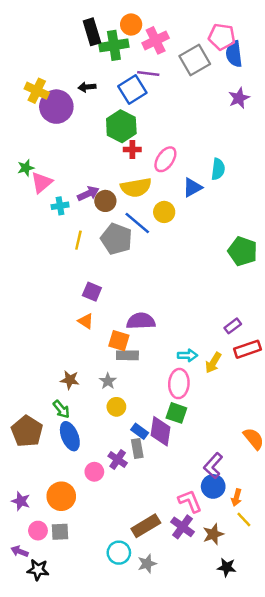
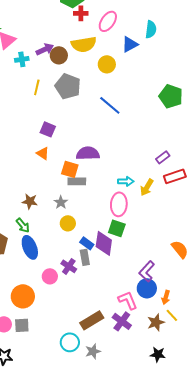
blue line: (137, 223) -> (110, 105), moved
brown star: (213, 534) -> (156, 322), moved

